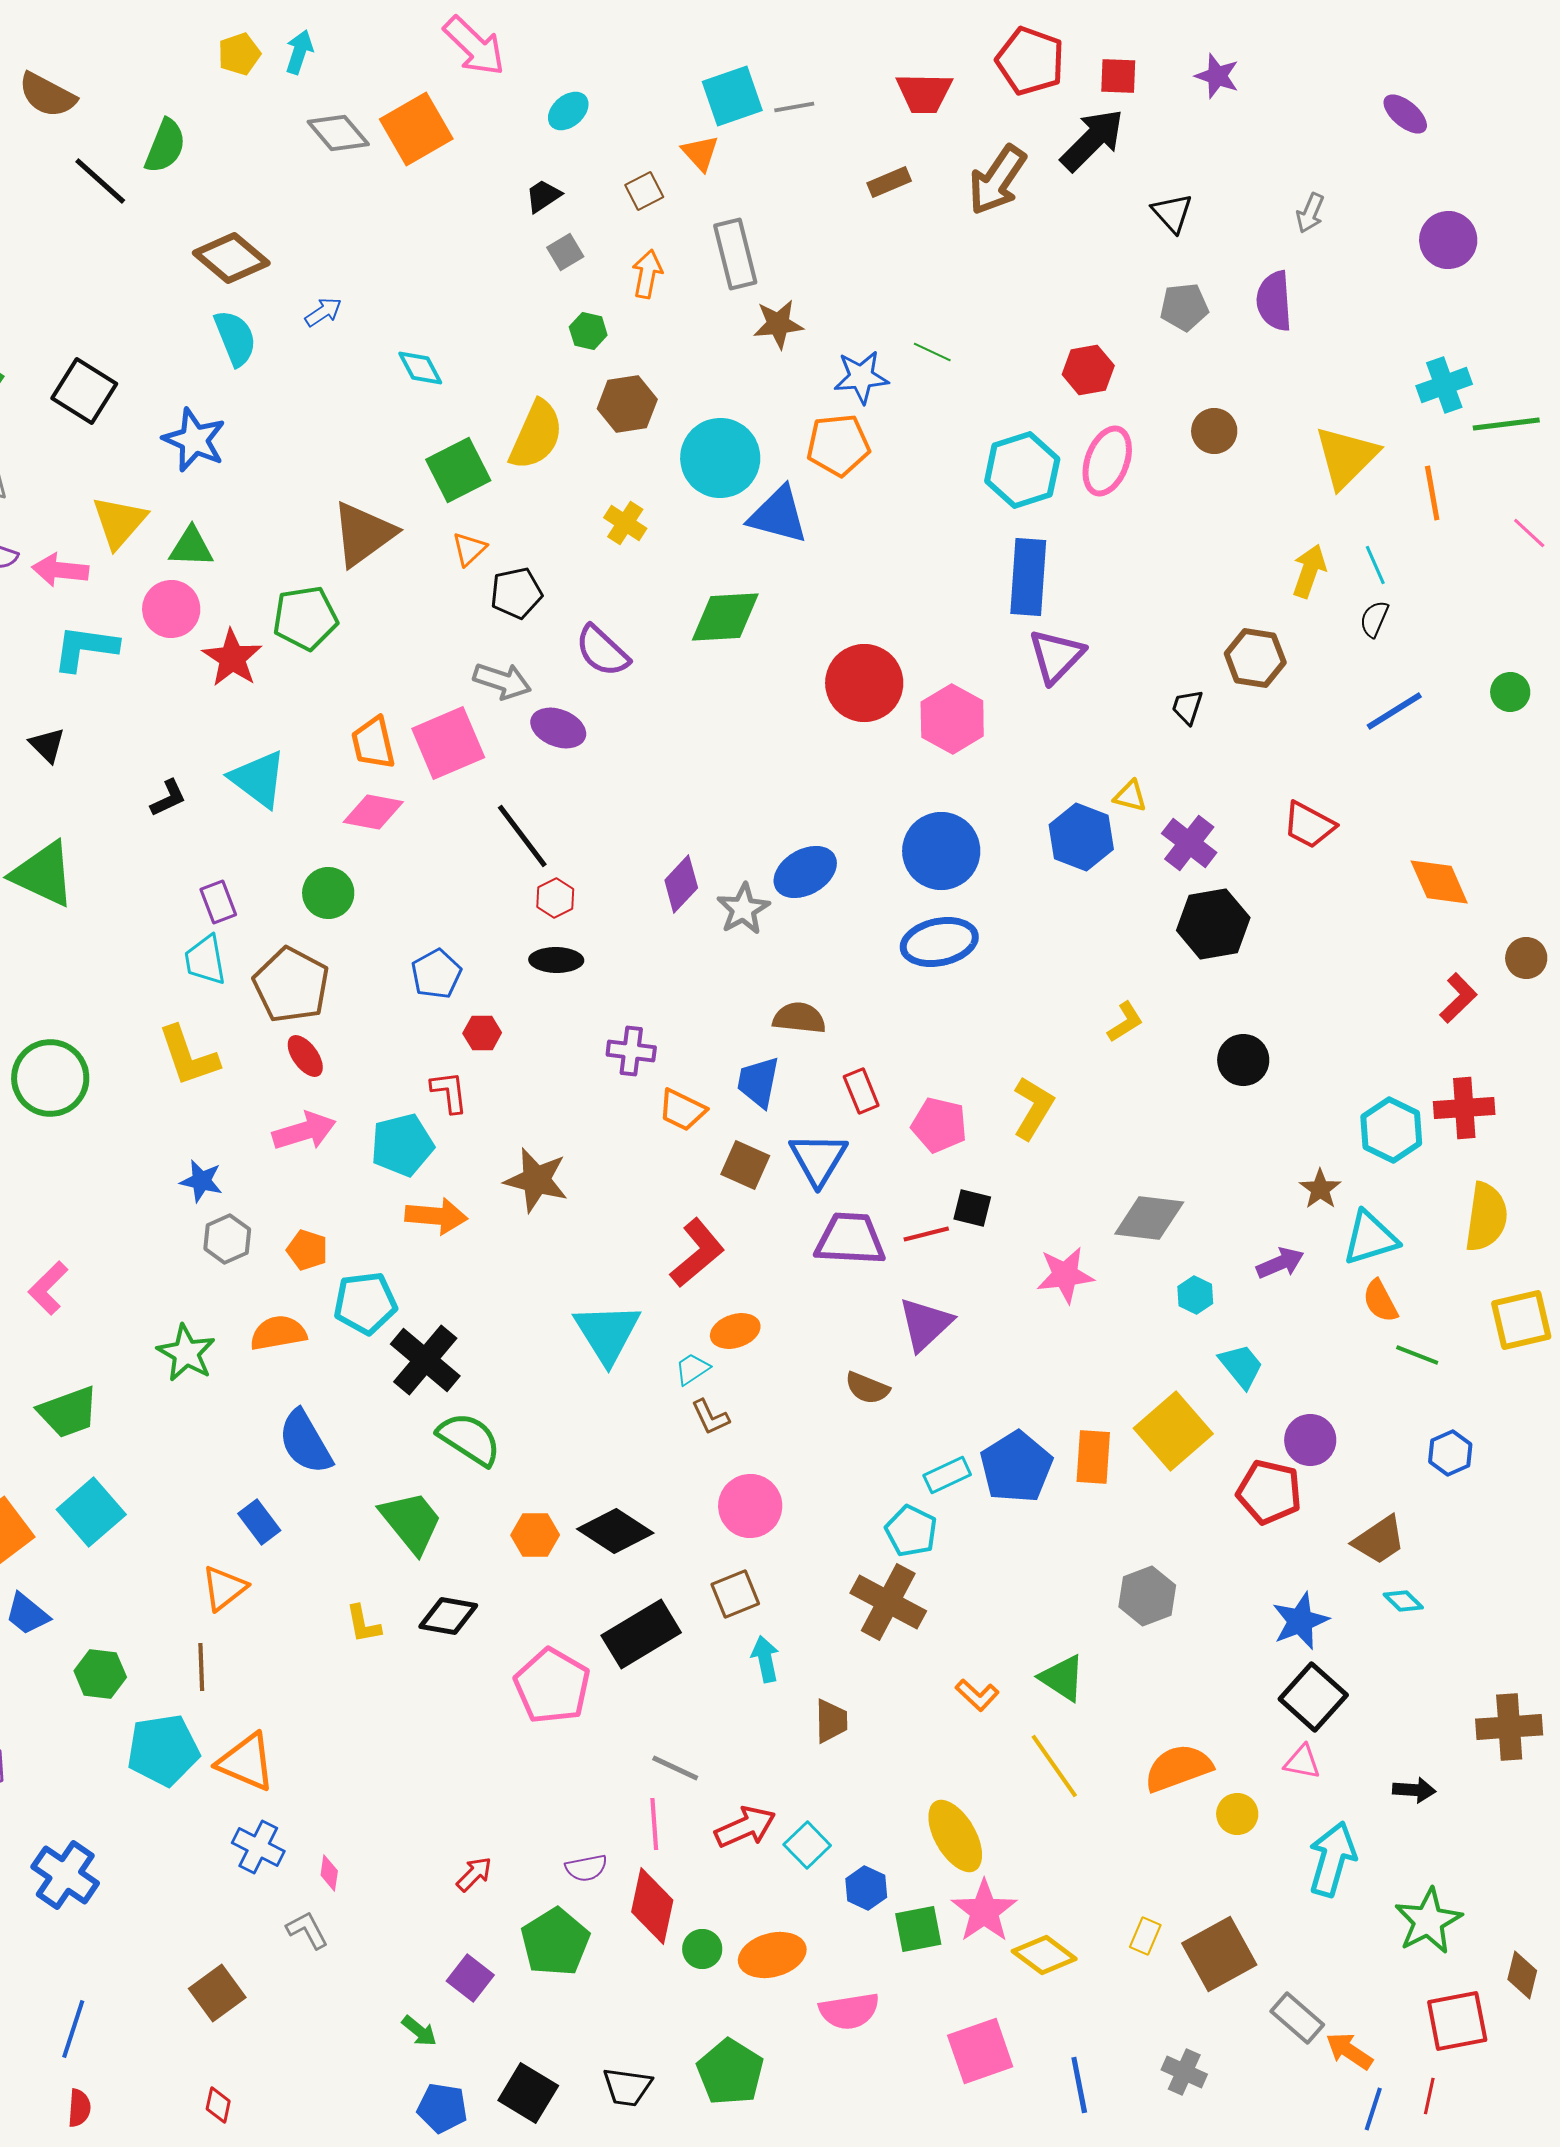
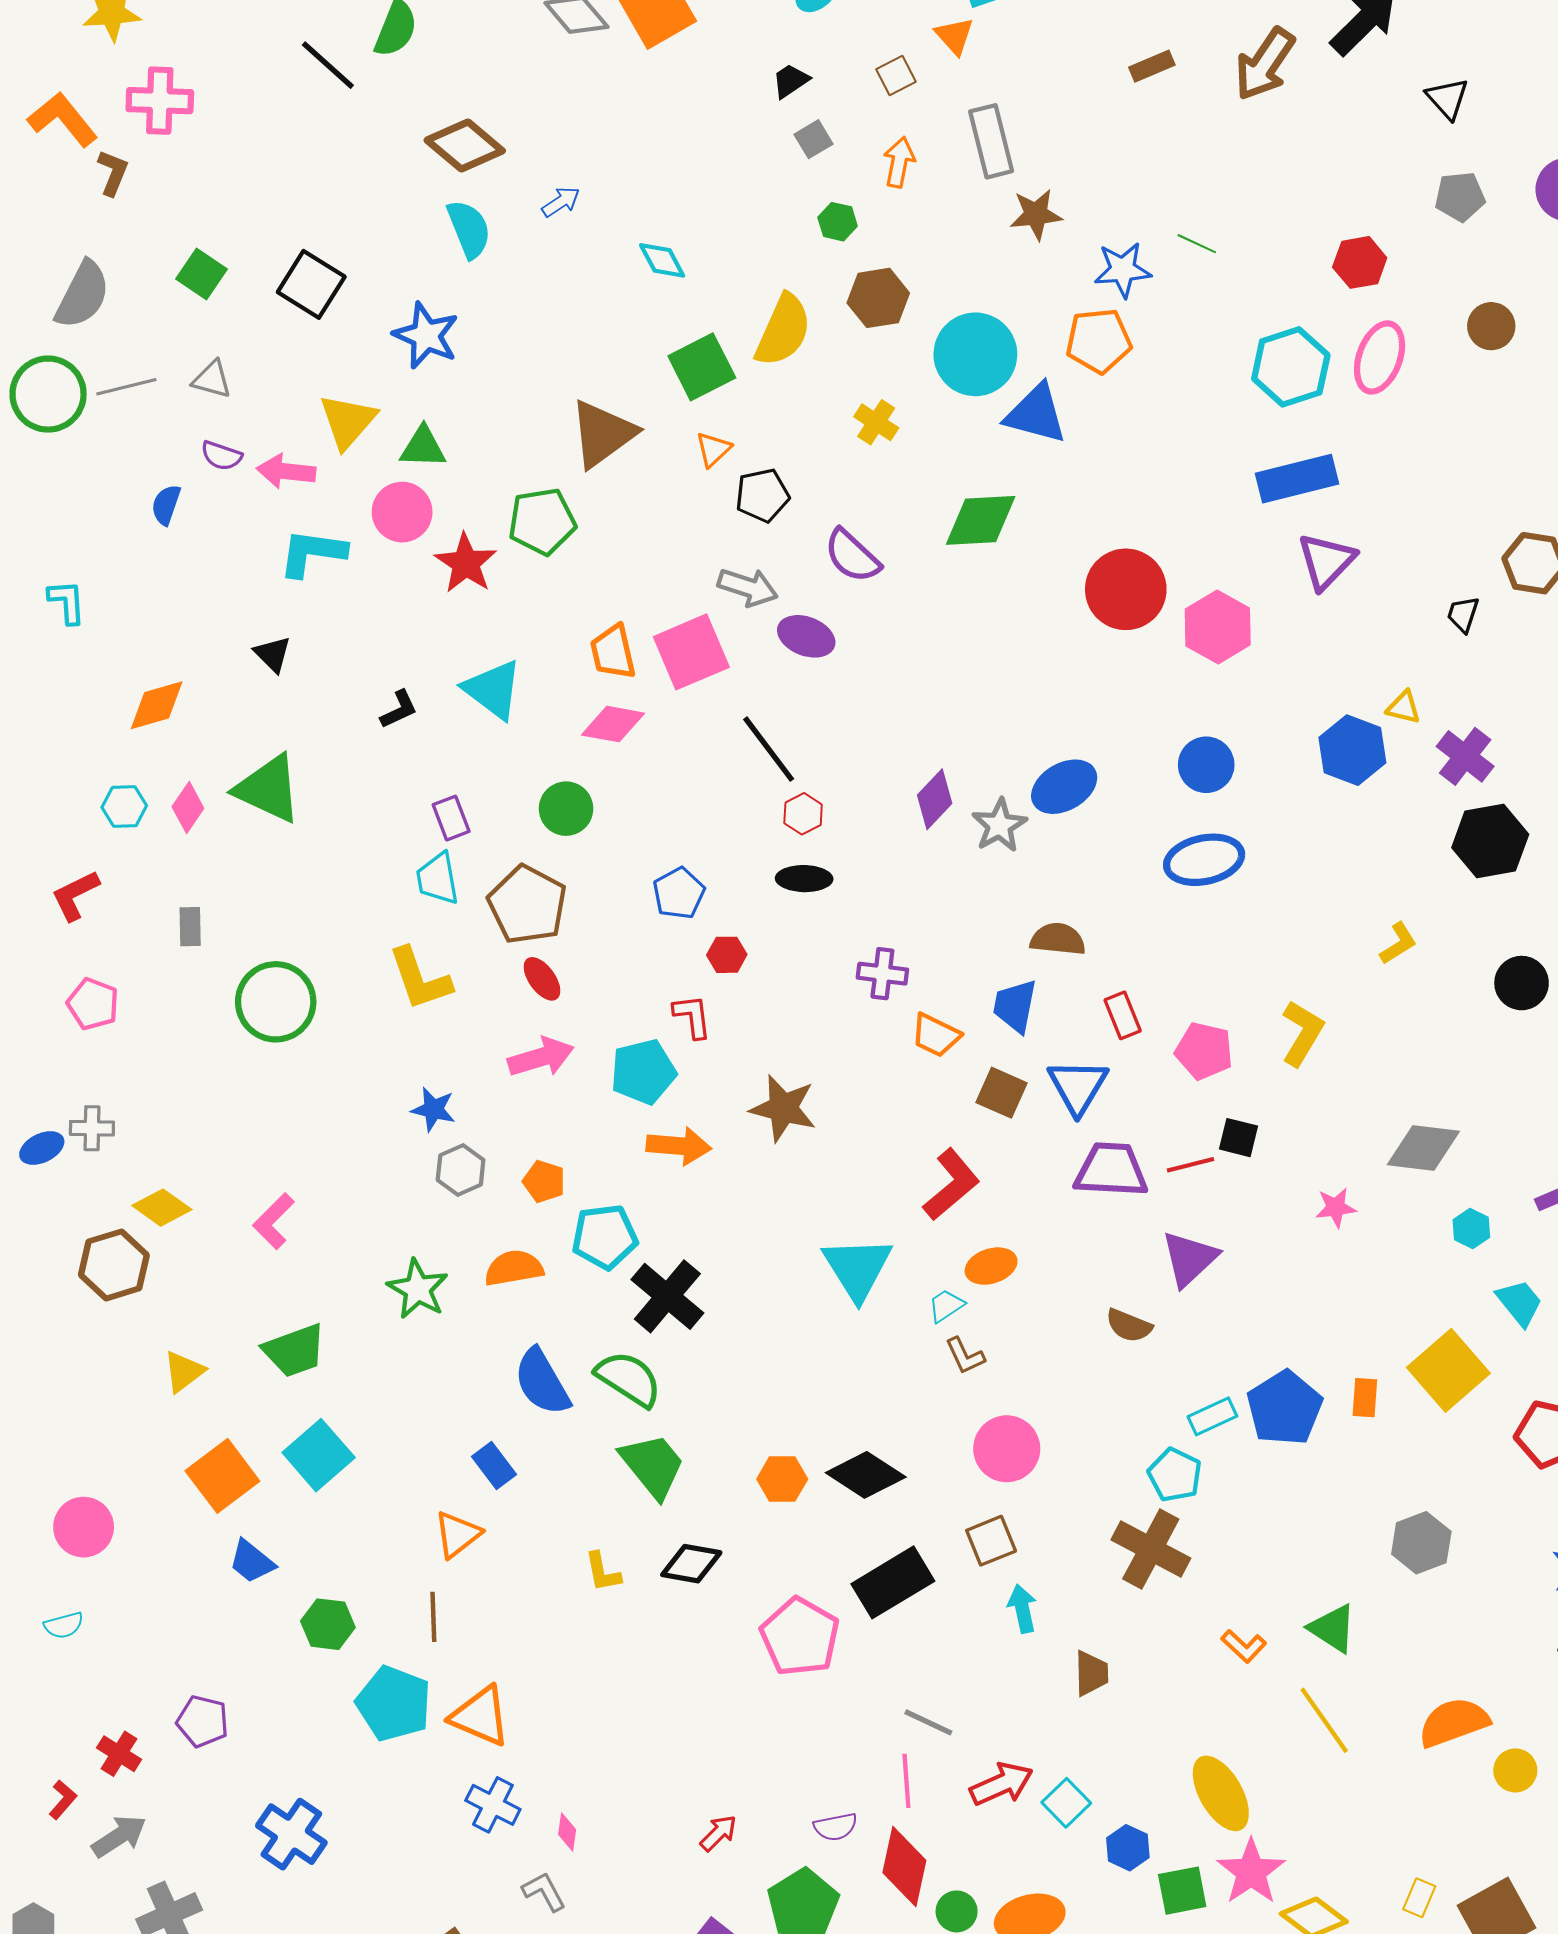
blue rectangle: (1028, 577) -> (1297, 479), turned 72
blue circle: (941, 851) -> (1206, 765), size x0.7
pink star: (1065, 1275) -> (1336, 1208), size x0.7
green semicircle: (469, 1439) -> (629, 1379), moved
orange rectangle: (1093, 1457) -> (1365, 1398), size x0.7
cyan pentagon: (163, 1750) -> (394, 1704), turned 30

